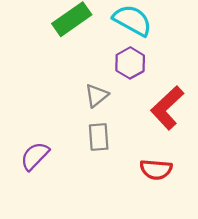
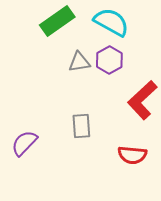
gray triangle: (96, 95) -> (79, 62), moved, turned 30

